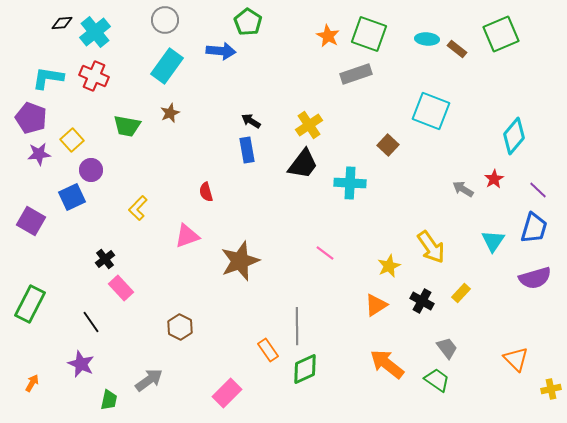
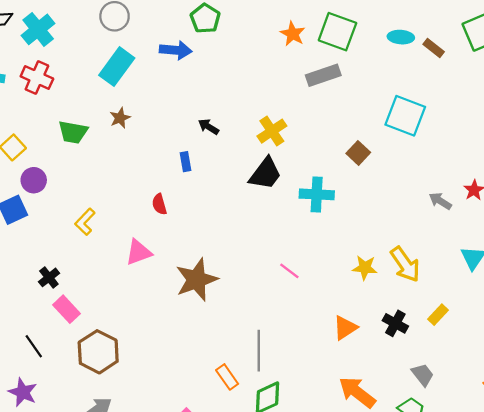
blue rectangle: (247, 150) -> (186, 162), moved, size x0.7
yellow star: (389, 266) -> (365, 268), moved, turned 30
brown hexagon: (180, 327) -> (98, 352), moved, size x1.5

